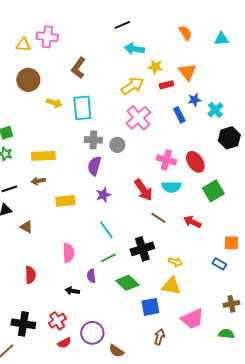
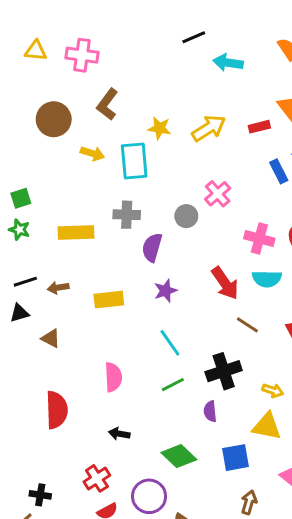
yellow triangle: (23, 45) -> (36, 51), moved
cyan arrow: (134, 49) -> (228, 63), moved
yellow star: (155, 67) -> (159, 128), moved
brown L-shape: (78, 68) -> (107, 104), moved
pink cross: (138, 118) -> (218, 194), moved, size x0.7
gray cross: (93, 140) -> (127, 215), moved
brown arrow: (38, 181) -> (58, 288), moved
red semicircle: (30, 275) -> (57, 410), size x1.4
purple semicircle: (91, 276) -> (210, 411), moved
green diamond: (127, 283) -> (179, 456), moved
black cross: (23, 324) -> (40, 495), moved, size x0.6

